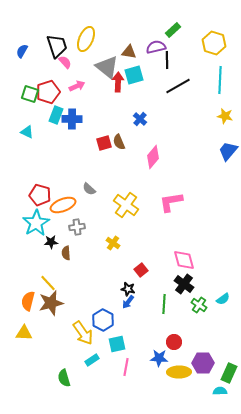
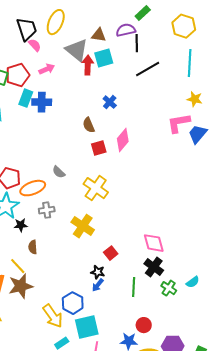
red square: (104, 143) -> (99, 148), moved
pink L-shape: (171, 202) -> (179, 123), moved
yellow cross: (113, 243) -> (83, 226), size x1.6
brown semicircle: (66, 253) -> (33, 247), moved
cyan square: (117, 344) -> (87, 327), size x1.4

